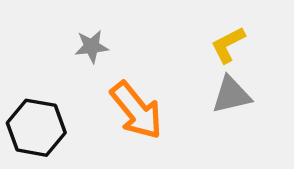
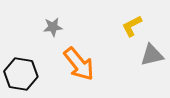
gray triangle: (231, 95) -> (152, 55), moved

